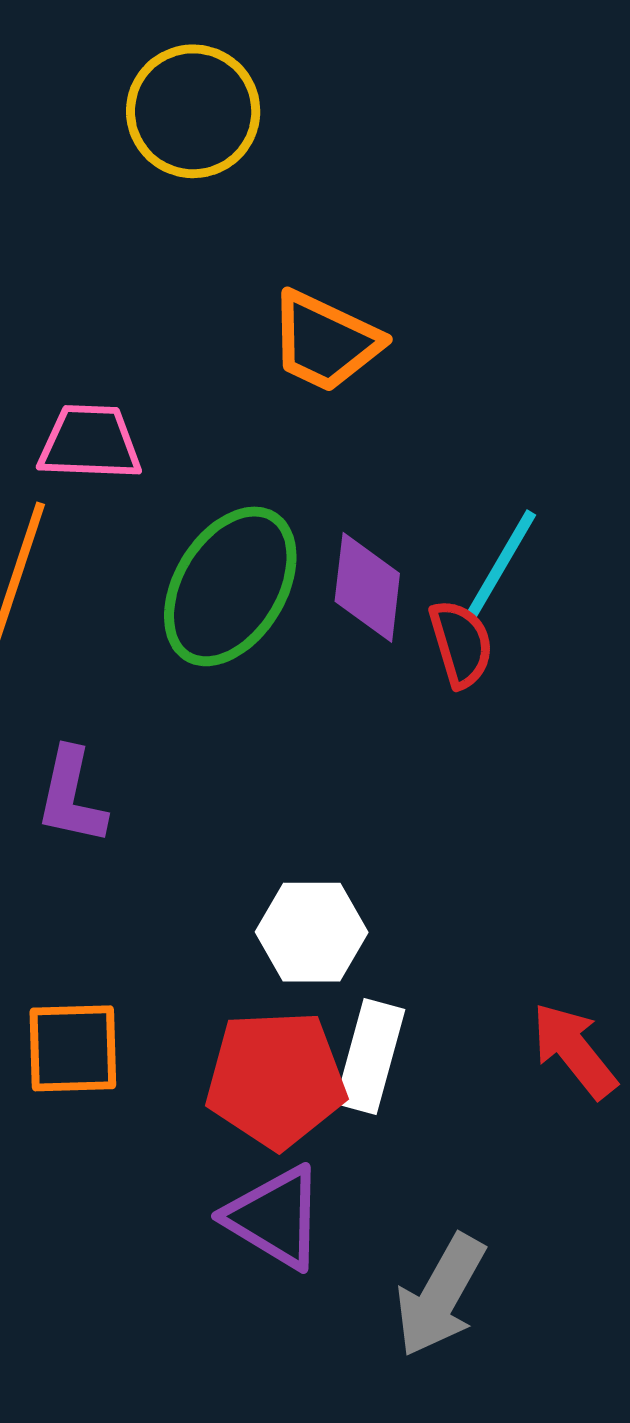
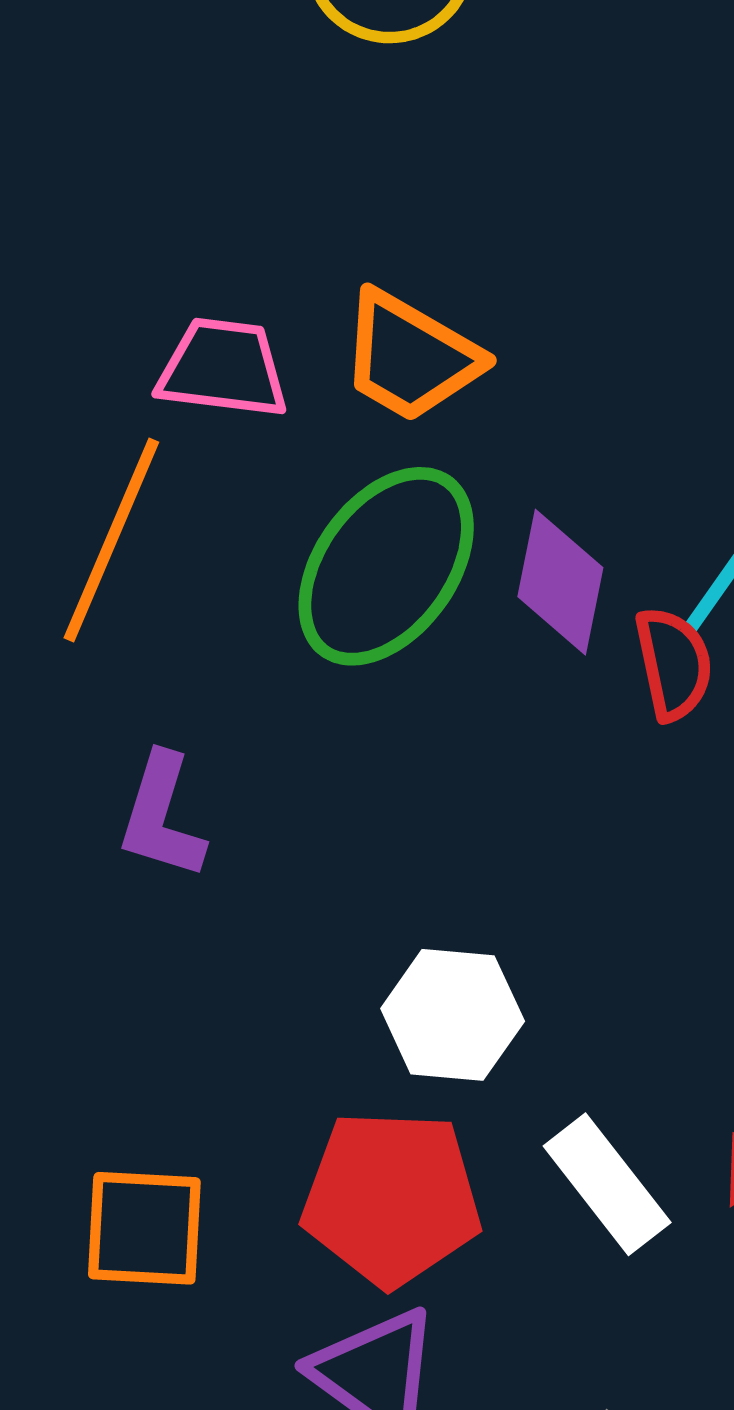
orange trapezoid: (325, 342) -> (410, 357), moved
orange square: (73, 1048) -> (144, 1228), moved
white rectangle: (370, 1056) -> (607, 1184), moved, turned -58

